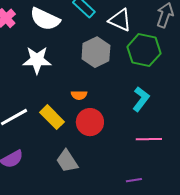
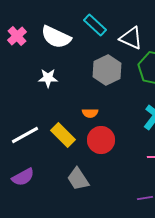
white star: (37, 60) -> (48, 78), size x0.7

